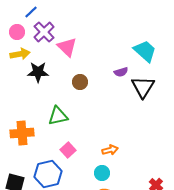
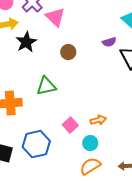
black star: (38, 72) -> (26, 42), turned -30
pink square: (68, 150) -> (70, 125), moved

